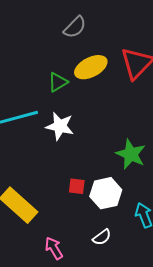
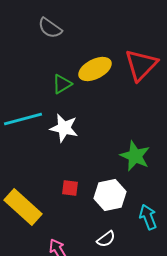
gray semicircle: (75, 27) -> (50, 28), moved, turned 80
red square: (77, 186) -> (70, 188), moved

